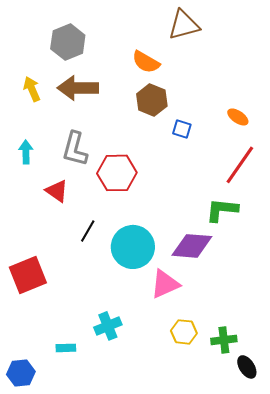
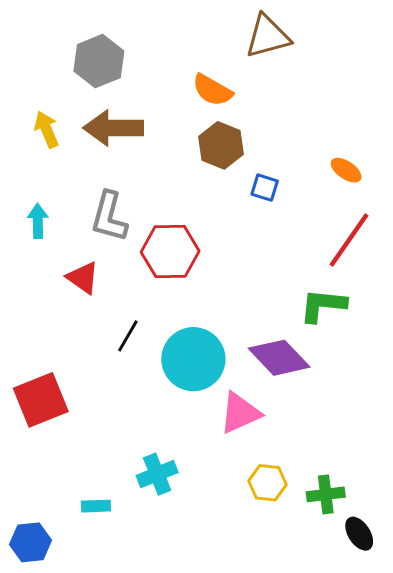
purple diamond: (192, 246) -> (279, 358), turned 42

